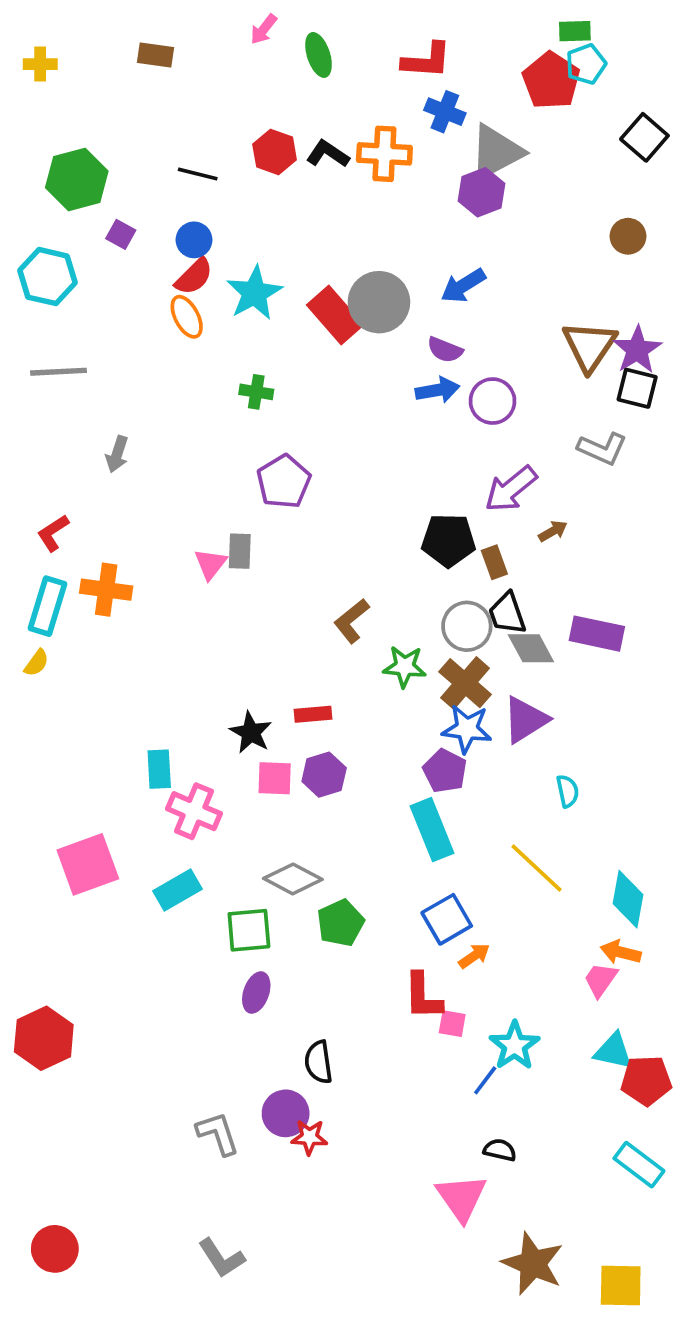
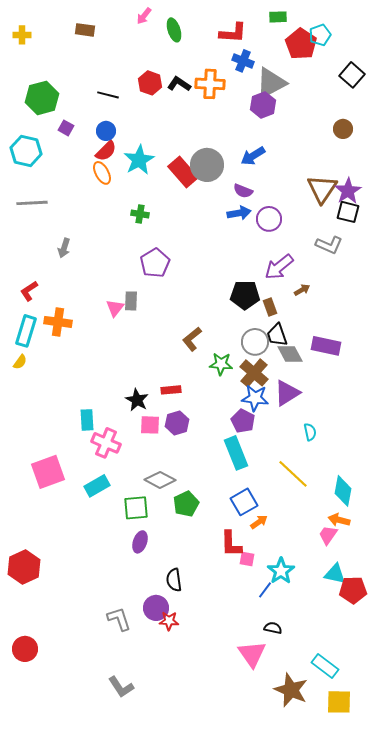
green rectangle: (575, 31) -> (278, 17), moved
cyan rectangle: (639, 1165) -> (325, 666), moved
red circle: (55, 1249) -> (25, 649), moved

